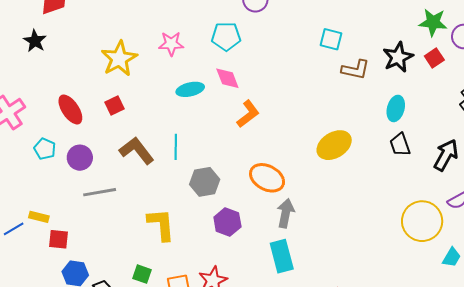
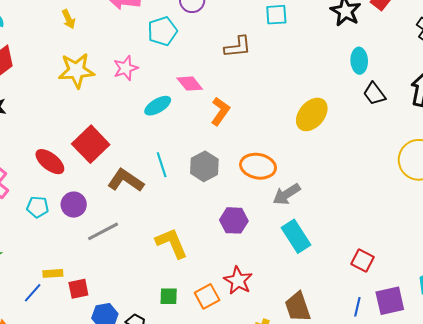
cyan pentagon: (226, 36) -> (162, 31), moved
yellow star: (119, 59) -> (76, 71), moved, turned -30
brown L-shape: (355, 70) -> (238, 47), moved
red square: (115, 105) -> (91, 144), size x1.8
gray hexagon: (205, 182) -> (204, 166), moved
gray arrow: (286, 213) -> (287, 194), turned -116

